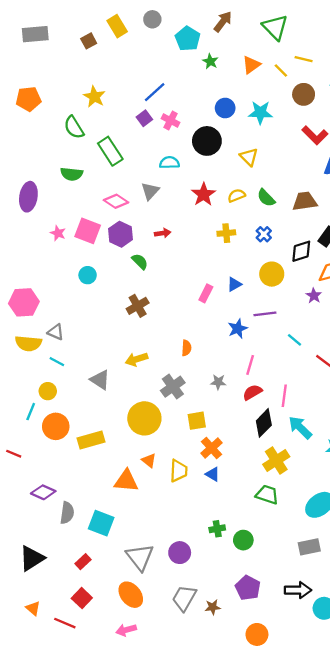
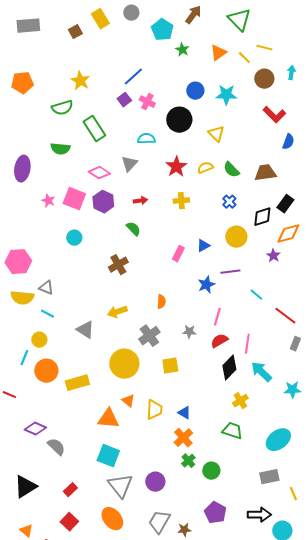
green semicircle: (74, 127) -> (62, 108), turned -75
yellow cross: (226, 233) -> (181, 201), moved
green semicircle: (140, 262) -> (133, 229), moved
orange cross: (211, 448) -> (183, 438), moved
yellow cross: (276, 460) -> (240, 401), size x0.7
gray semicircle: (67, 513) -> (56, 447), turned -54
cyan square: (101, 523) -> (108, 456), moved
green cross: (217, 529) -> (188, 461), turned -32

